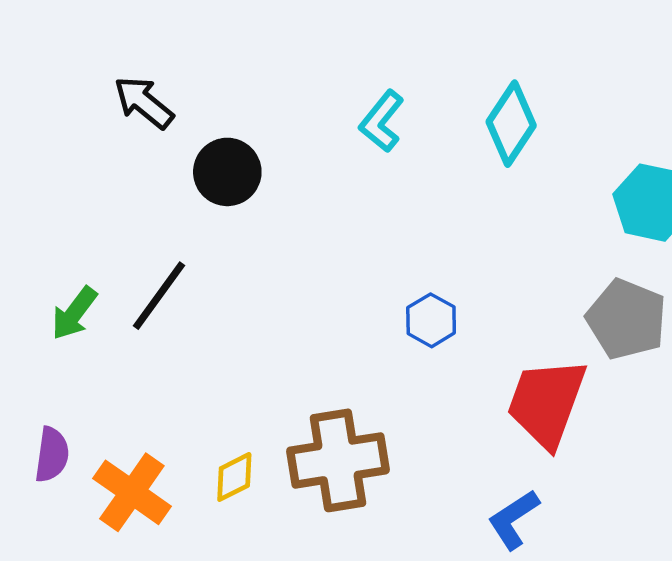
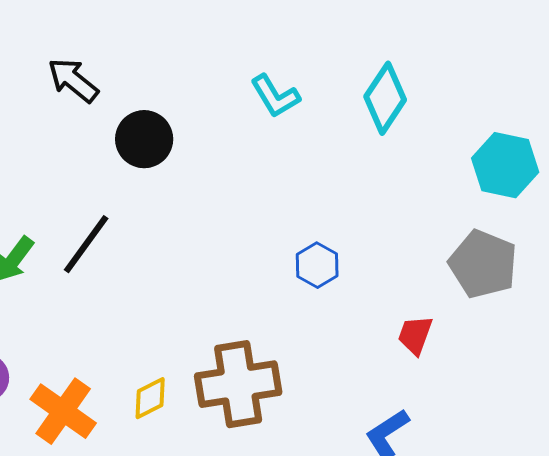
cyan L-shape: (382, 121) -> (275, 96), turned -70
red trapezoid: (546, 403) -> (415, 335), size x0.5

